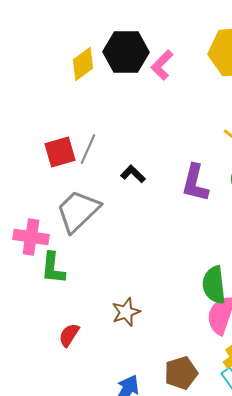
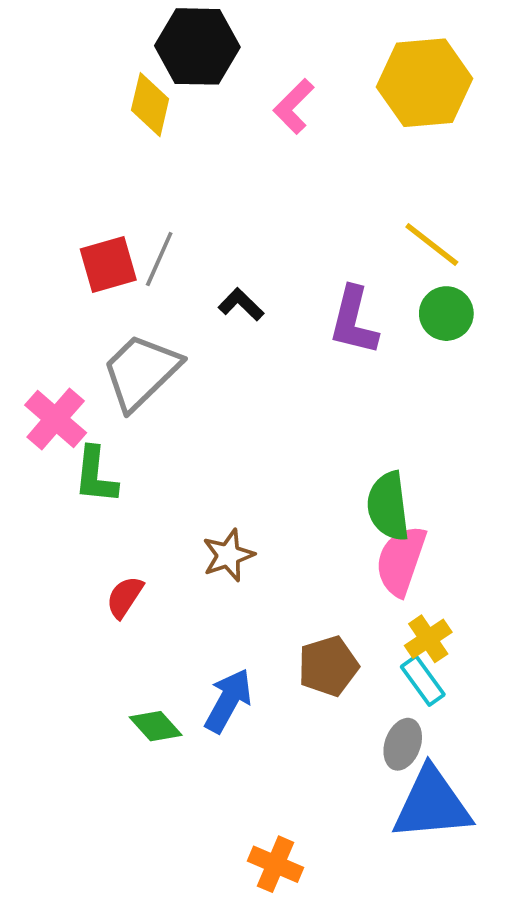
black hexagon: (126, 52) -> (197, 46), moved
yellow diamond: (83, 64) -> (150, 105), turned -40
pink cross: (31, 237) -> (56, 419), turned 32

